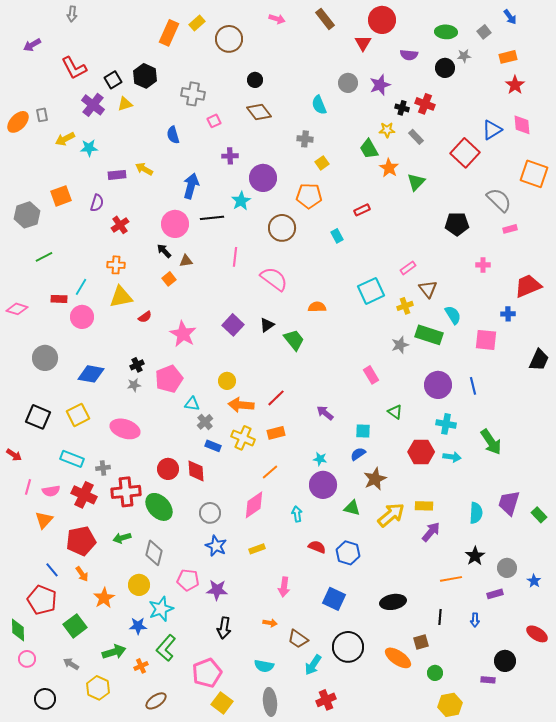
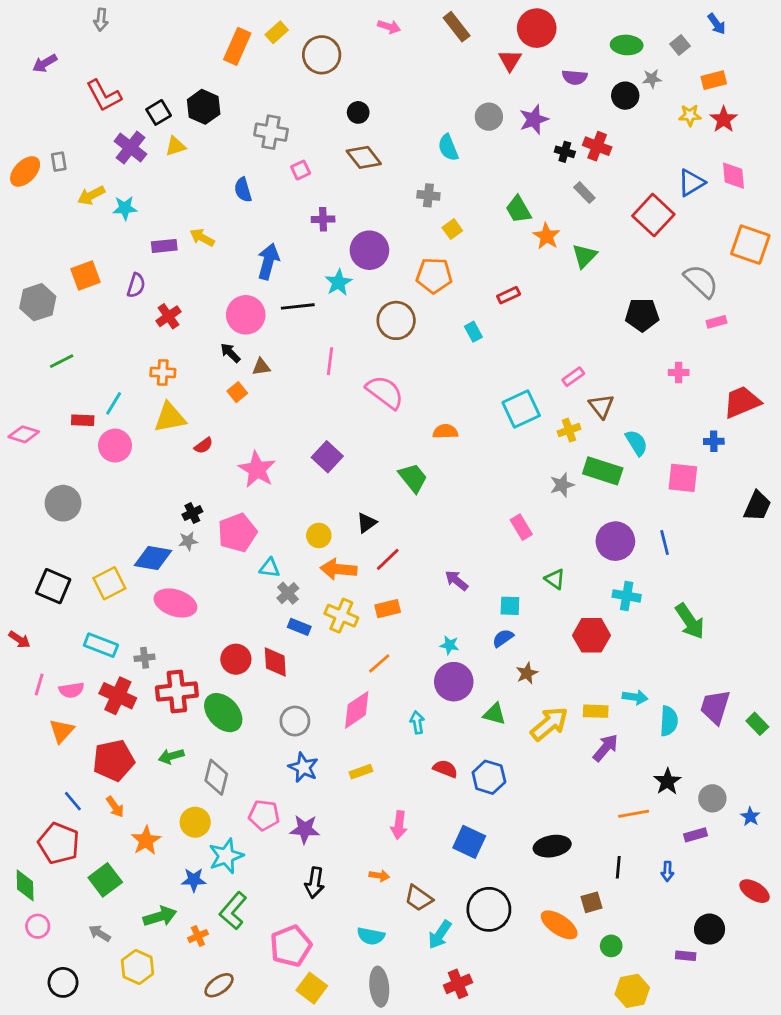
yellow star: (387, 130) -> (690, 115), moved
black triangle: (267, 325) -> (367, 523), moved
blue diamond: (91, 374) -> (153, 558), moved
cyan arrow: (452, 457) -> (635, 697), moved
brown star: (375, 479) -> (527, 673), size x0.7

